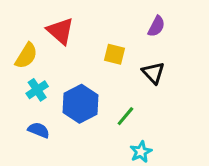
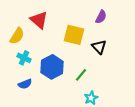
yellow square: (115, 54) -> (74, 35), size x1.5
cyan cross: (37, 90) -> (24, 58), turned -32
blue semicircle: (39, 130) -> (25, 84), turned 136

